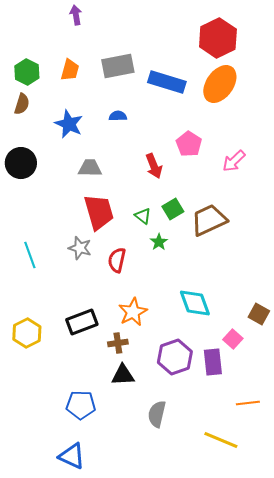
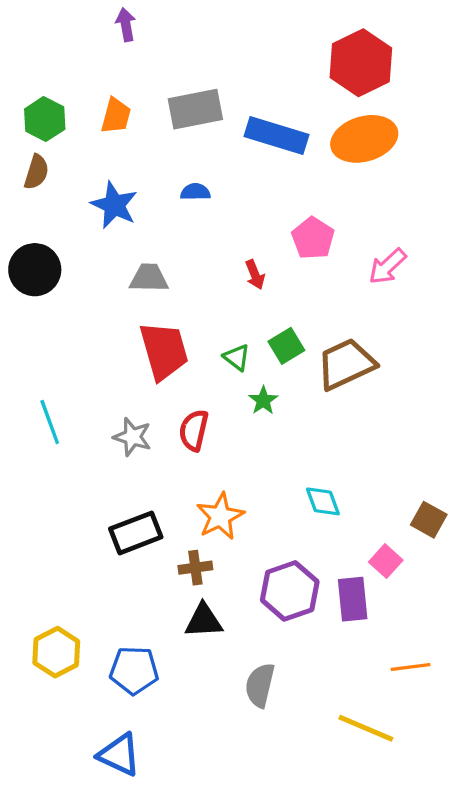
orange ellipse: (220, 84) -> (364, 139), turned 39
red arrow: (154, 166) -> (255, 275), size x0.7
gray star: (80, 248) -> (132, 437), moved
cyan diamond: (195, 303) -> (323, 501), size x0.7
yellow hexagon: (27, 333) -> (56, 652), moved

